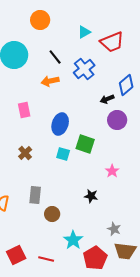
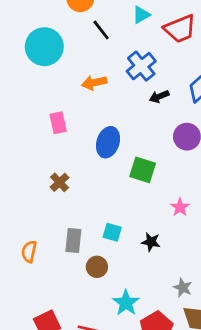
black line: (55, 57) -> (101, 30), moved
black arrow: (107, 99) -> (159, 97), moved
cyan square: (63, 154) -> (112, 232), moved

